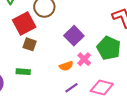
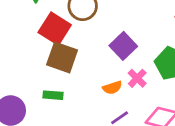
red square: (24, 23) -> (55, 29), turned -30
brown square: (30, 44) -> (62, 57), size x1.6

